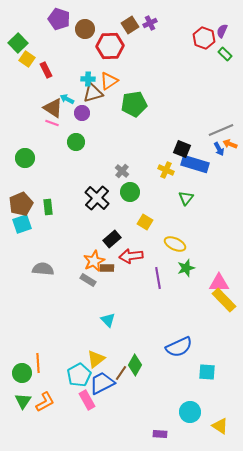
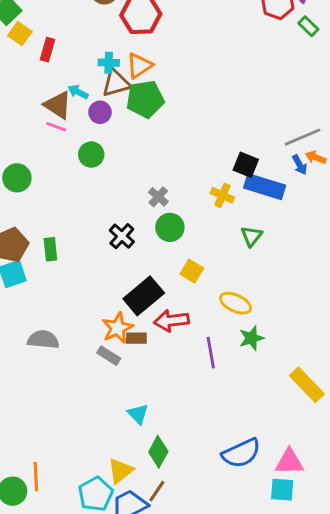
red rectangle: (46, 70) -> (48, 50), turned 42
green pentagon: (134, 104) -> (145, 99), moved
black cross: (97, 198) -> (122, 236), size x0.7
black rectangle: (112, 239) -> (144, 296), size x1.5
pink triangle: (219, 283) -> (289, 462), moved
green diamond: (135, 365) -> (158, 452), moved

